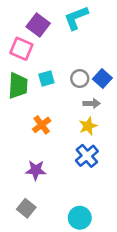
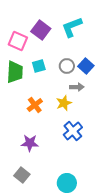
cyan L-shape: (76, 18) -> (72, 27), moved
purple square: (38, 25) -> (41, 30), moved
yellow star: (88, 126) -> (64, 103), moved

